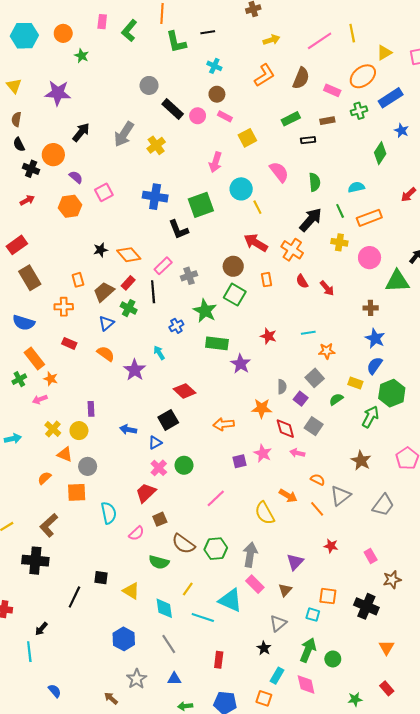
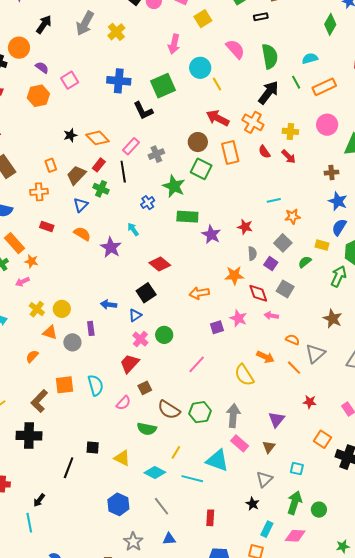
green semicircle: (315, 182) -> (270, 56), size x1.4
yellow cross: (339, 242) -> (290, 131), moved
orange rectangle: (266, 280) -> (230, 152), size x1.6
red star: (268, 336) -> (245, 227), moved
purple rectangle: (91, 409) -> (91, 328), moved
orange square: (77, 492) -> (65, 385), moved
orange square: (328, 596) -> (322, 439), moved, turned 30
cyan diamond: (164, 608) -> (155, 473), turned -50
pink diamond: (306, 685) -> (295, 536), turned -70

